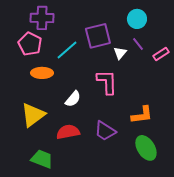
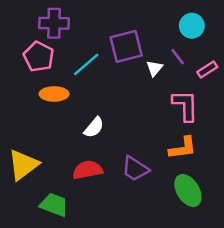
cyan circle: (137, 19) -> (192, 26), moved
pink L-shape: (107, 82) -> (185, 106), moved
yellow triangle: (33, 115) -> (23, 165), moved

